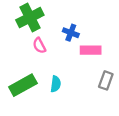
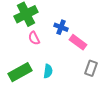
pink rectangle: (91, 50) -> (78, 42), turned 36

